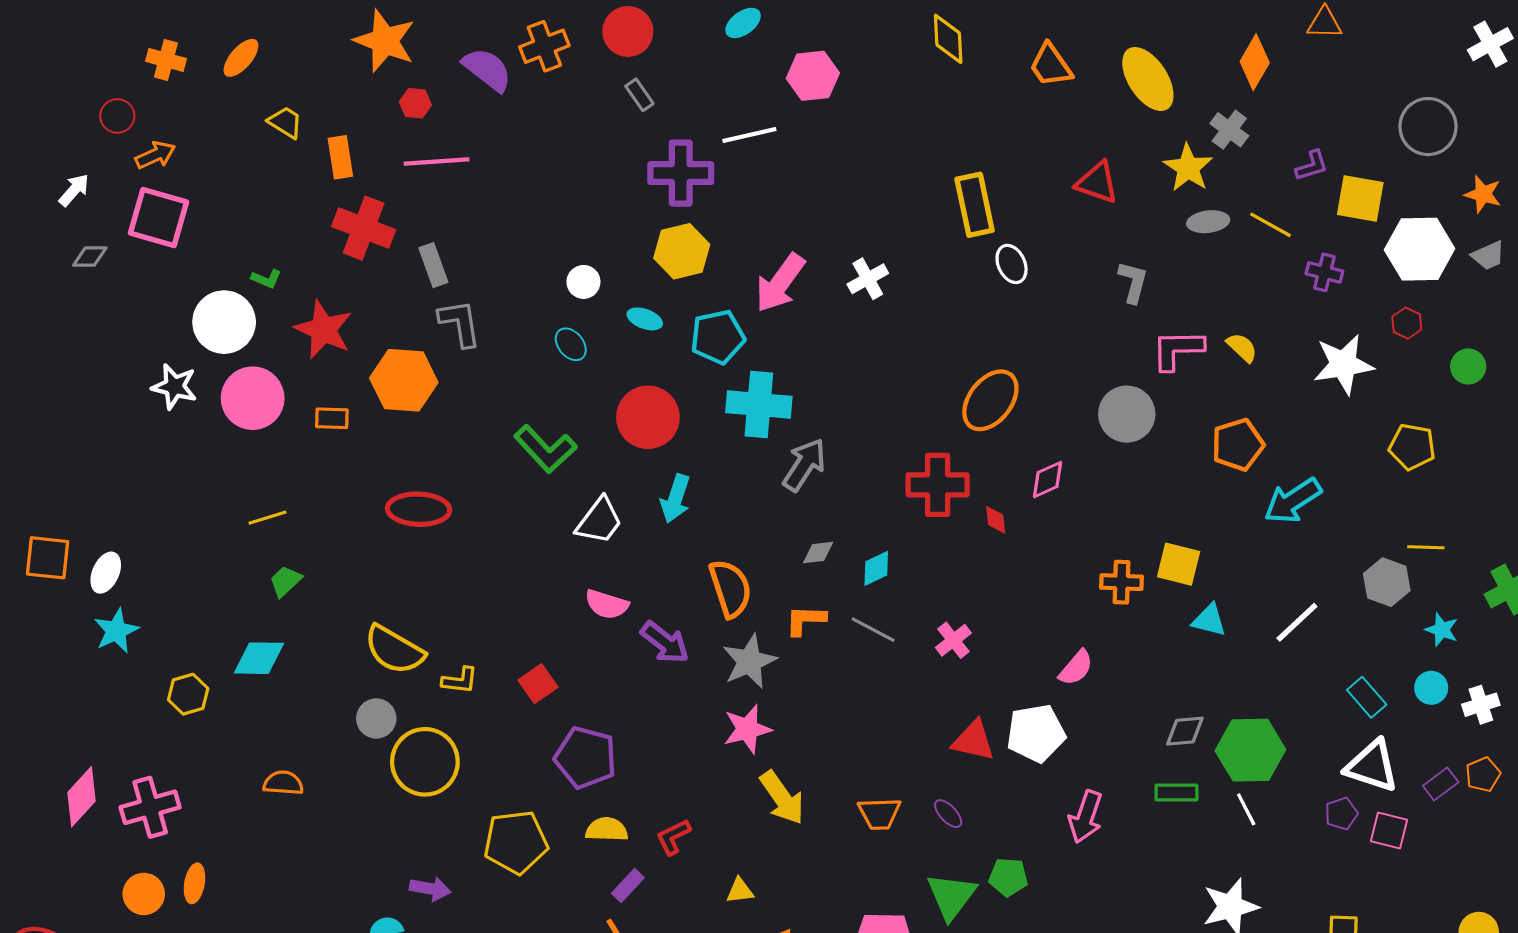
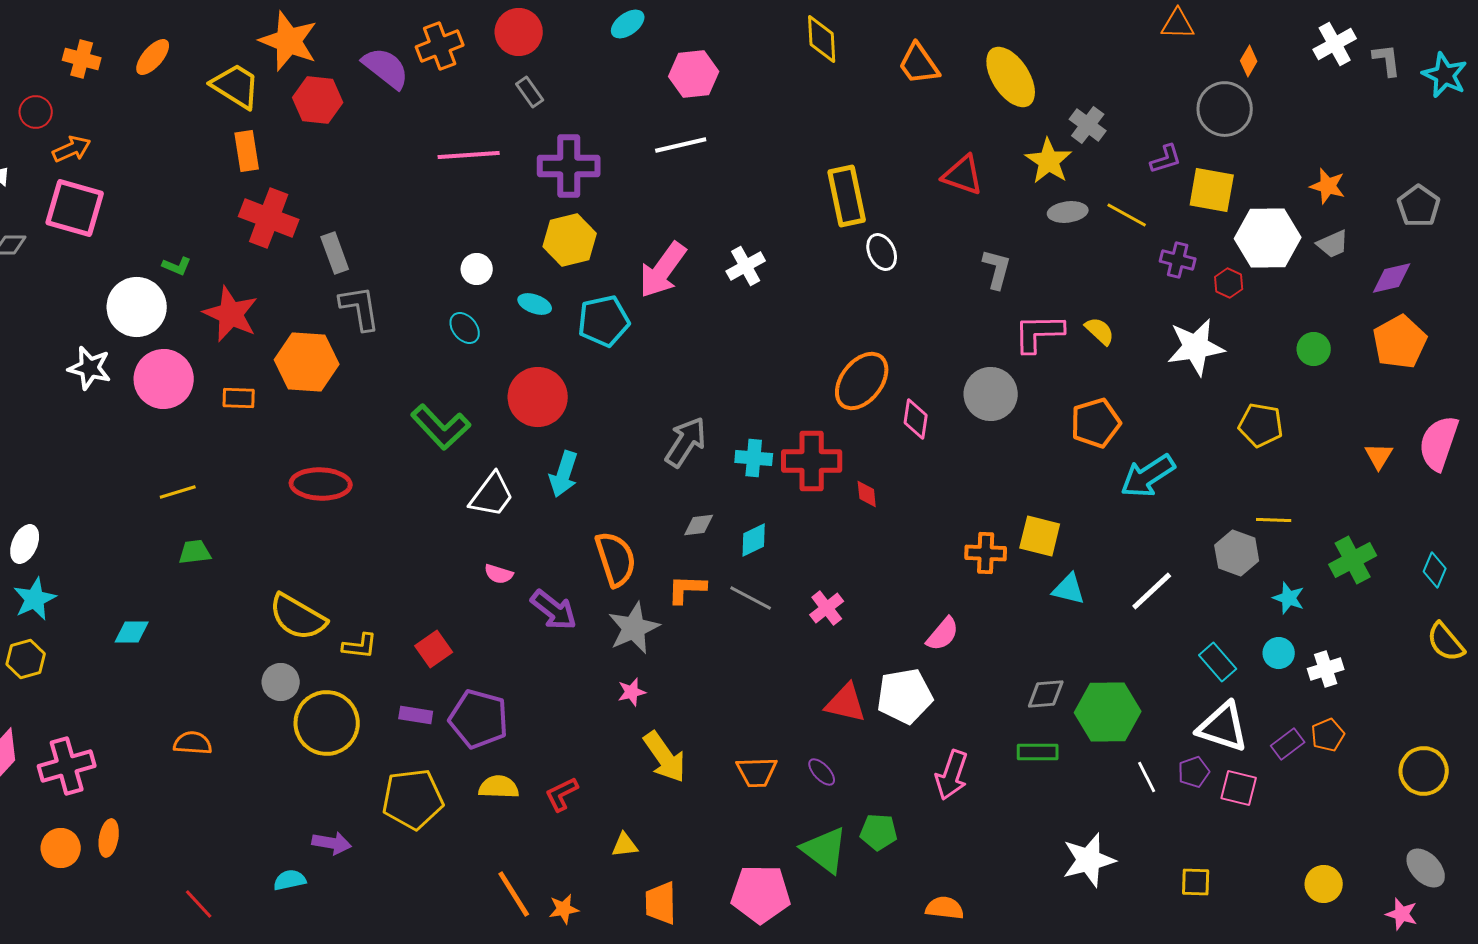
orange diamond: (1255, 62) -> (1249, 61), moved, size x0.6
red hexagon: (415, 103) -> (318, 100), size x1.6
yellow trapezoid: (285, 122) -> (236, 86), moved, size x1.5
gray circle: (1428, 127) -> (1225, 109), moved
white line: (749, 135) -> (681, 145), moved
pink line: (437, 161) -> (469, 155), moved
red hexagon: (1407, 323) -> (1229, 283), moved
cyan cross: (759, 405) -> (754, 458), moved, size x0.6
pink diamond: (1047, 480) -> (916, 419), moved, turned -57
green trapezoid: (285, 581) -> (195, 552), turned 36
pink semicircle: (607, 604) -> (499, 574), size x0.7
cyan diamond: (259, 658) -> (132, 632), moved, size x0.7
yellow hexagon: (188, 694) -> (26, 659), moved
pink star: (747, 729) -> (632, 692), size x0.6
white line: (1246, 809) -> (1147, 777), moved
purple rectangle: (628, 885) -> (416, 715), moved, turned 56
green triangle: (951, 896) -> (825, 850), turned -30

